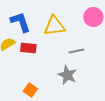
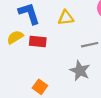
yellow triangle: (54, 26) -> (66, 18), size x0.7

